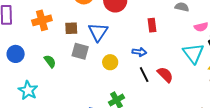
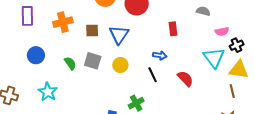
gray square: (80, 51) -> (93, 61), moved
yellow circle: (110, 62) -> (120, 65), moved
black line: (144, 75) -> (153, 75), moved

